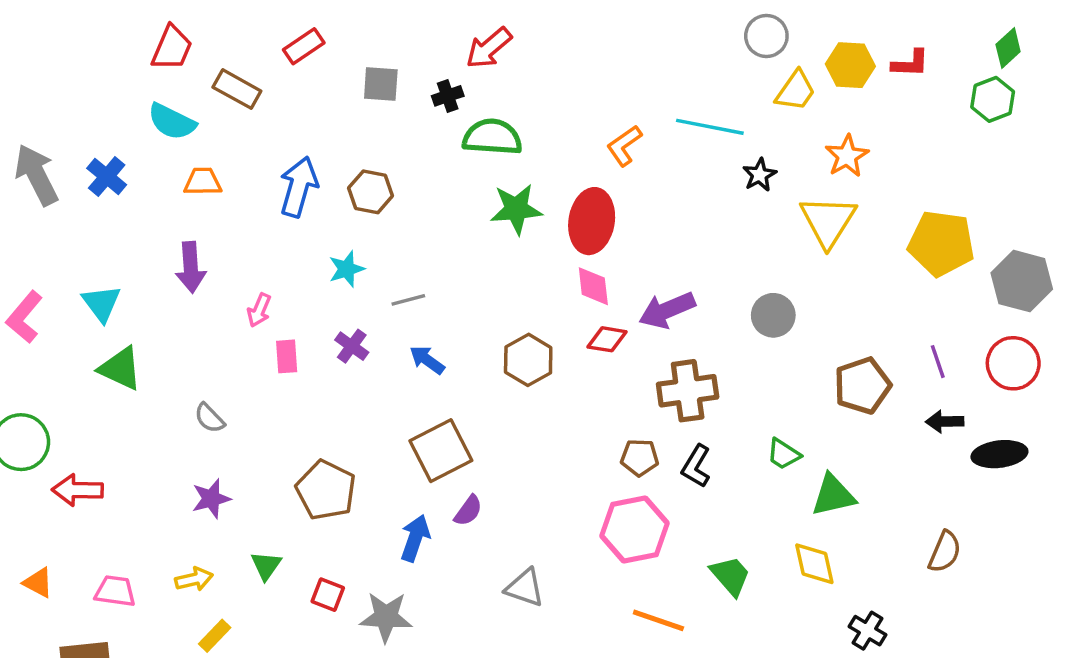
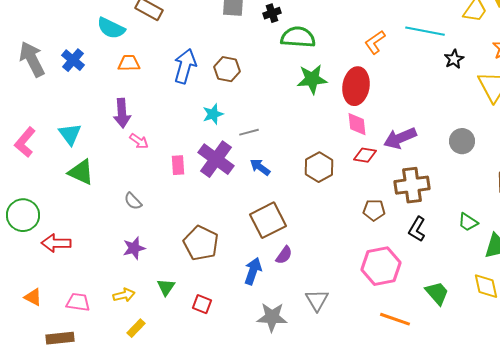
pink arrow: (259, 310) -> (139, 141), moved, turned -78
purple cross: (352, 346) -> (216, 159), size x1.8
brown pentagon: (640, 458) -> (374, 210), moved
gray triangle: (525, 588) -> (317, 300), turned 40
gray star: (386, 617) -> (272, 317), moved

